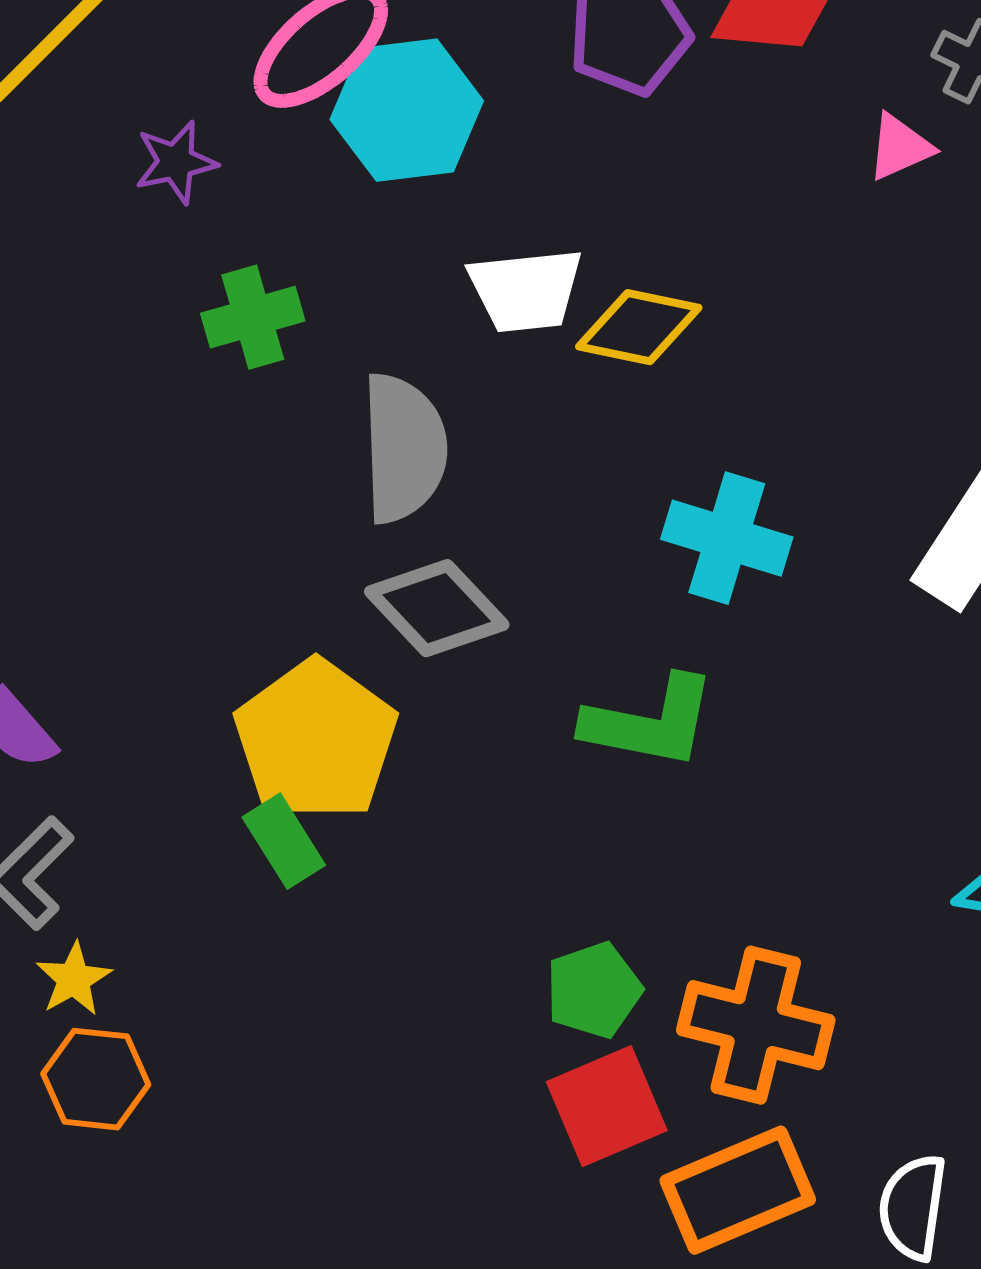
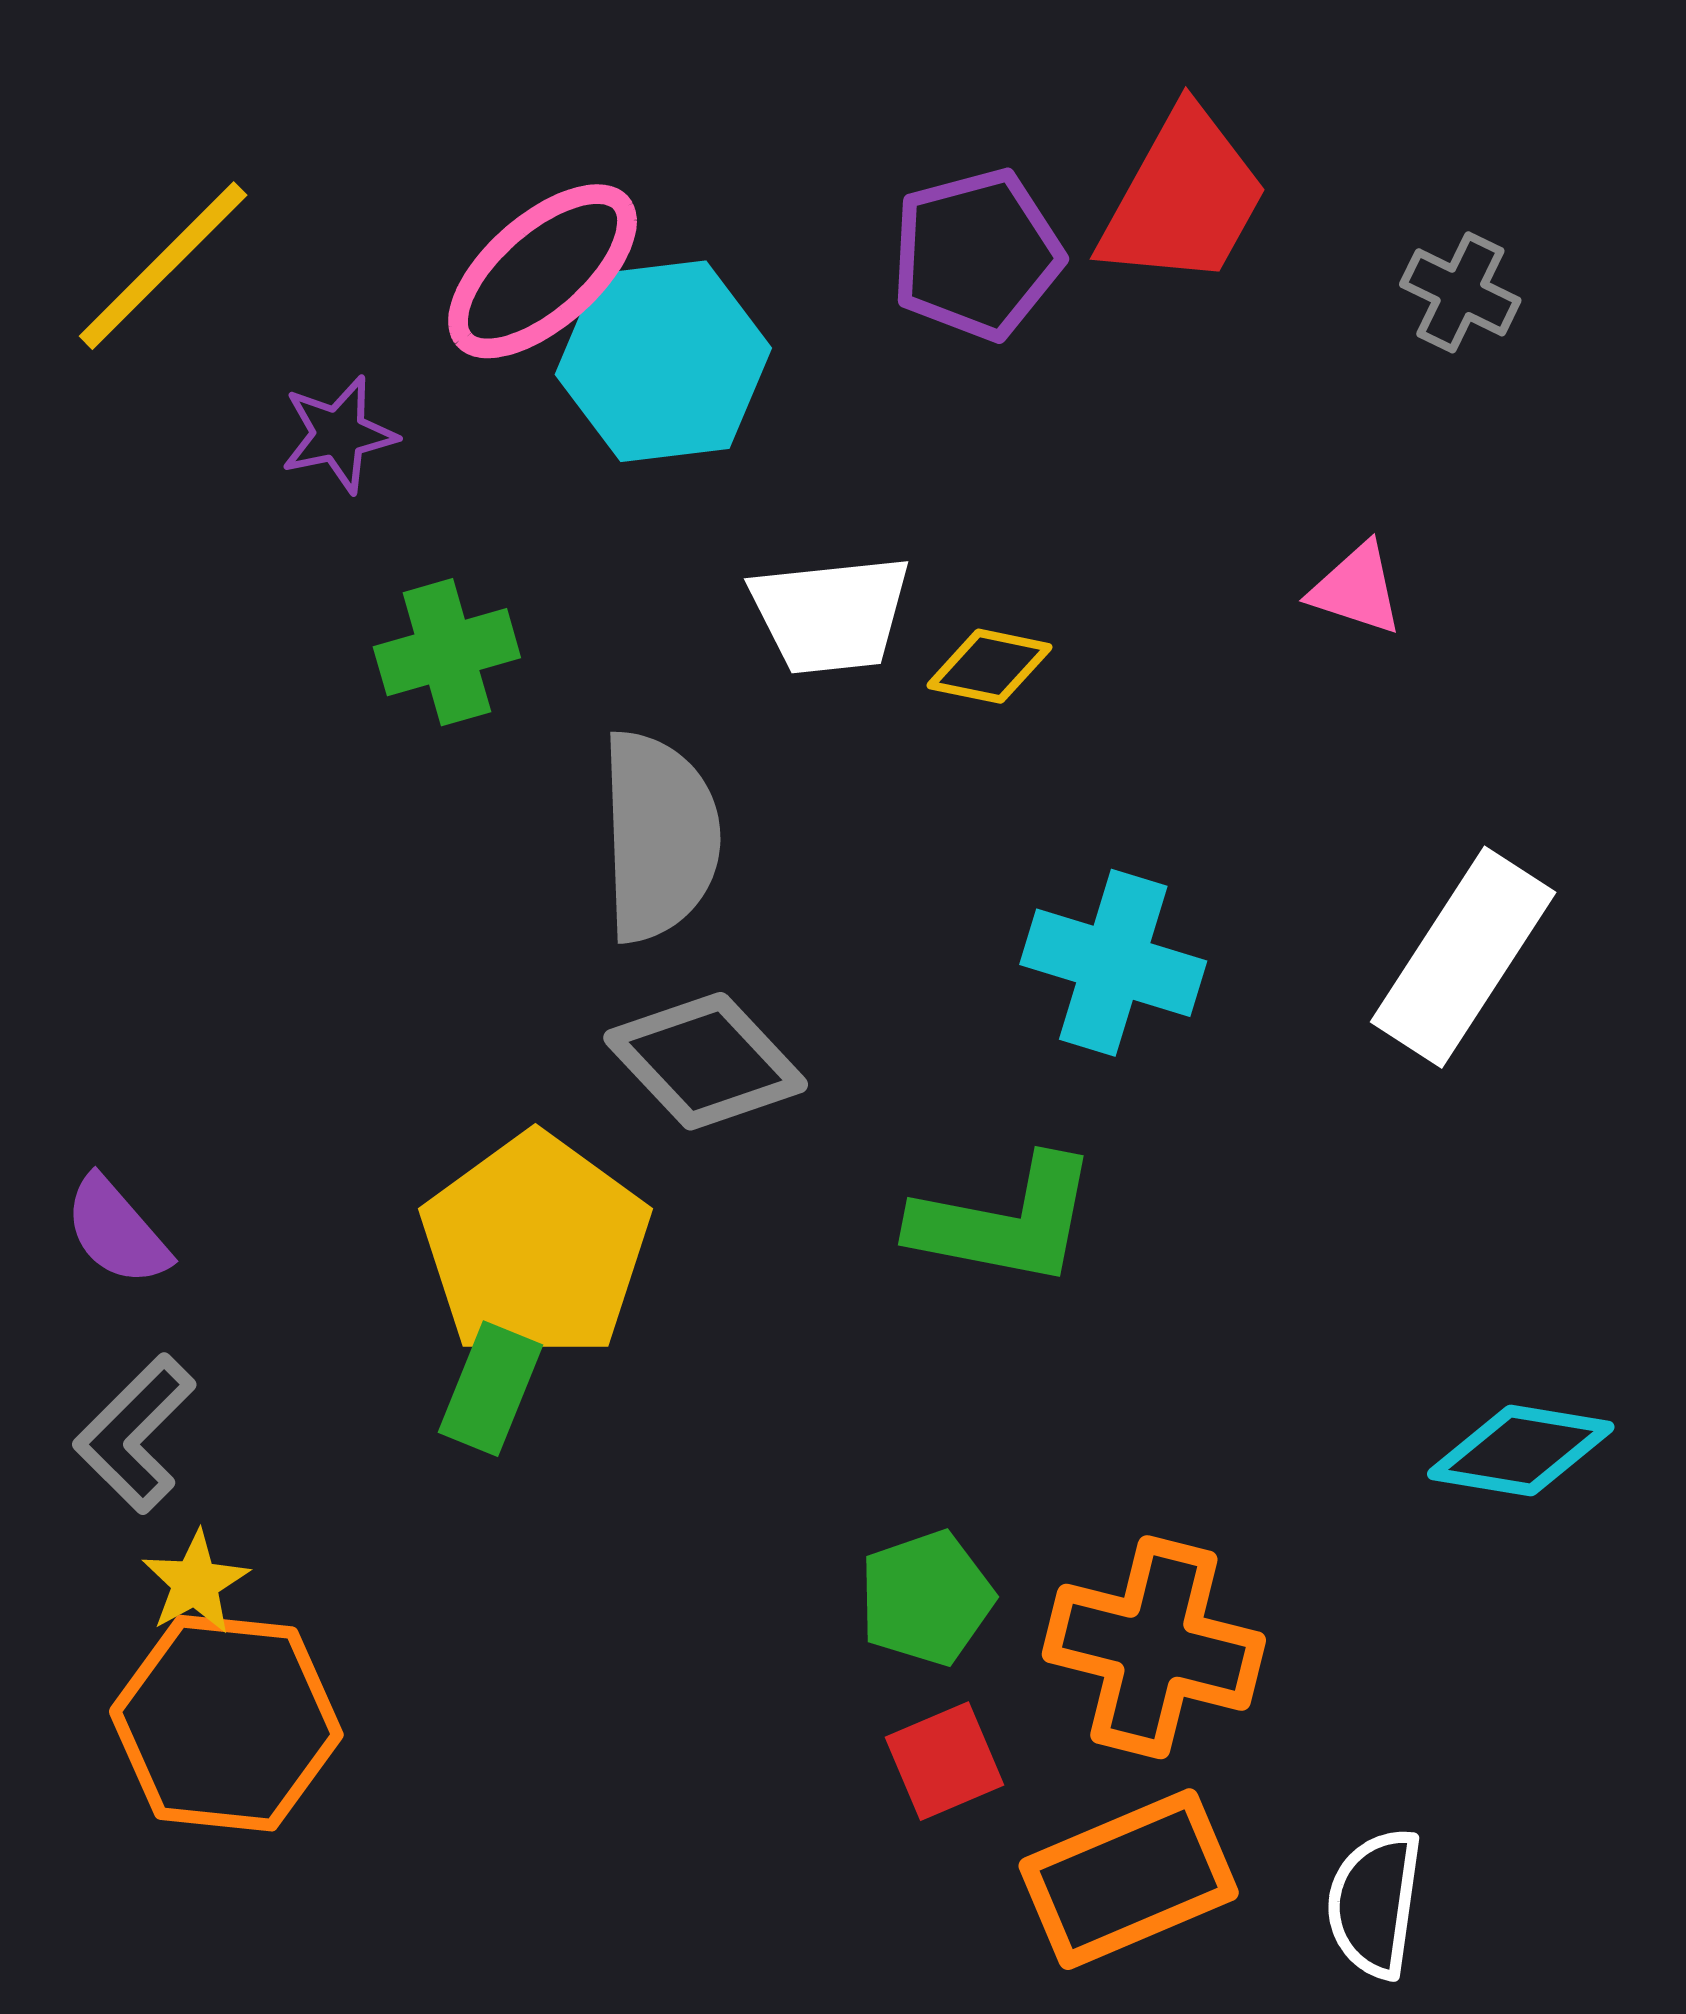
pink triangle: (900, 147) -> (1356, 589), moved, turned 42
yellow diamond: (639, 327) -> (989, 666), size x0.7
green rectangle: (284, 841) -> (491, 1389), turned 54
orange hexagon: (96, 1079) -> (226, 1723), size x1.5
red square: (607, 1106) -> (944, 1761), size x0.7

